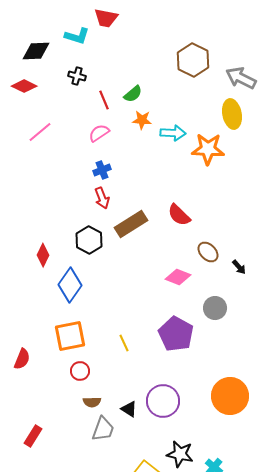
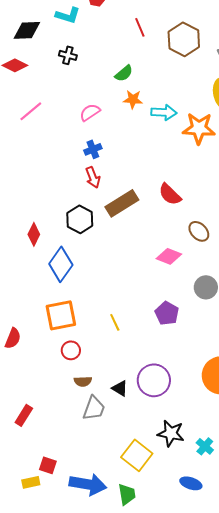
red line: (104, 100) -> (140, 27), moved
purple pentagon: (176, 334) -> (167, 313), size x0.7

